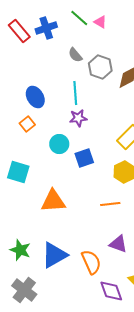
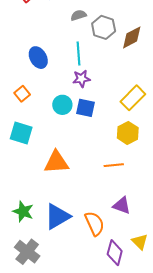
gray semicircle: (75, 55) -> (78, 15), turned 112
orange square: (27, 124) -> (22, 94), moved
blue square: (84, 158) -> (86, 108), moved, turned 30
purple diamond: (111, 291) -> (115, 253), turned 35

